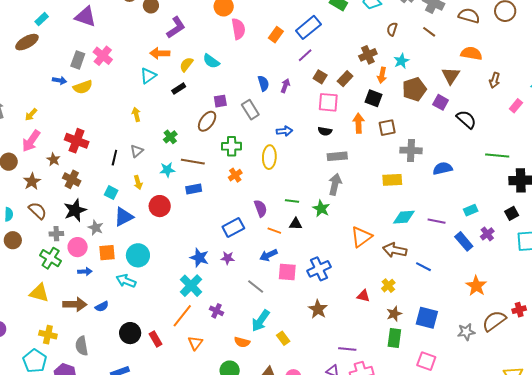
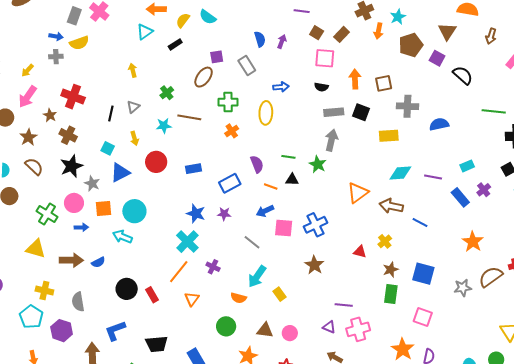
purple line: (305, 55) -> (302, 11), turned 49
black square: (373, 98) -> (361, 112), moved
blue rectangle: (194, 189) -> (194, 169), moved
gray cross: (56, 234) -> (56, 57), moved

